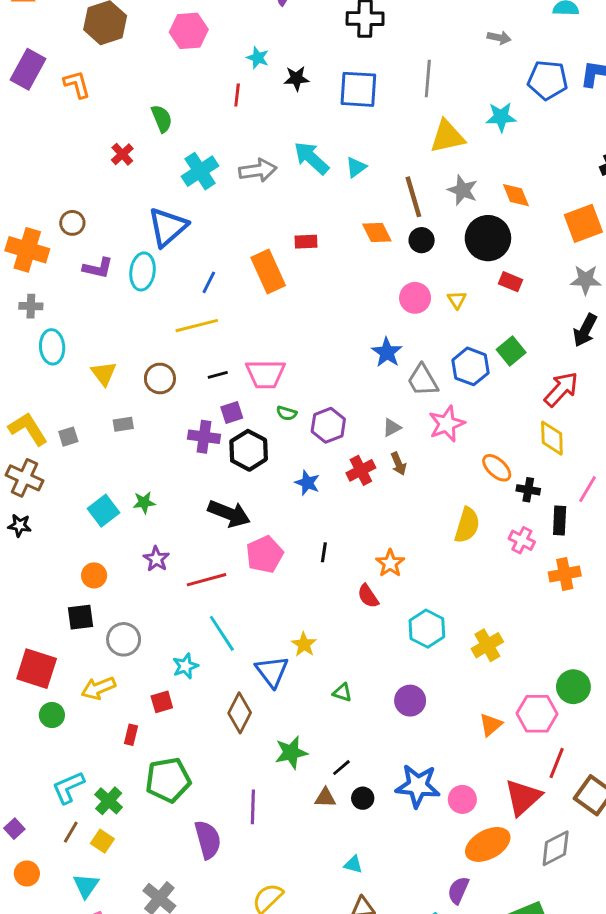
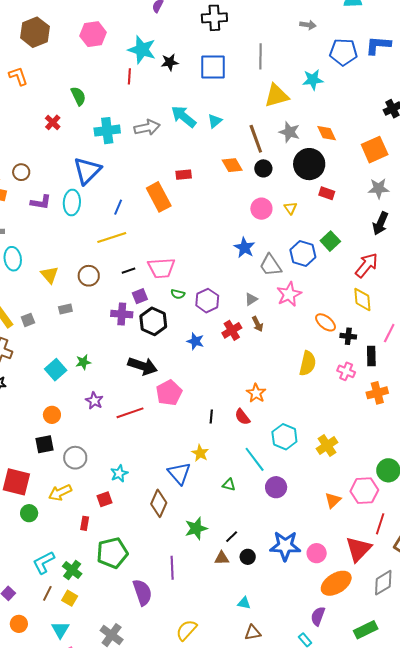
cyan star: (258, 58) -> (142, 50), size x1.8
cyan cross: (200, 171) -> (107, 131), turned 30
black line: (324, 552) -> (211, 417), moved
cyan line: (222, 633) -> (255, 459), moved

